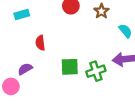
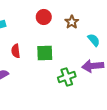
green square: (70, 67) -> (45, 53), moved

